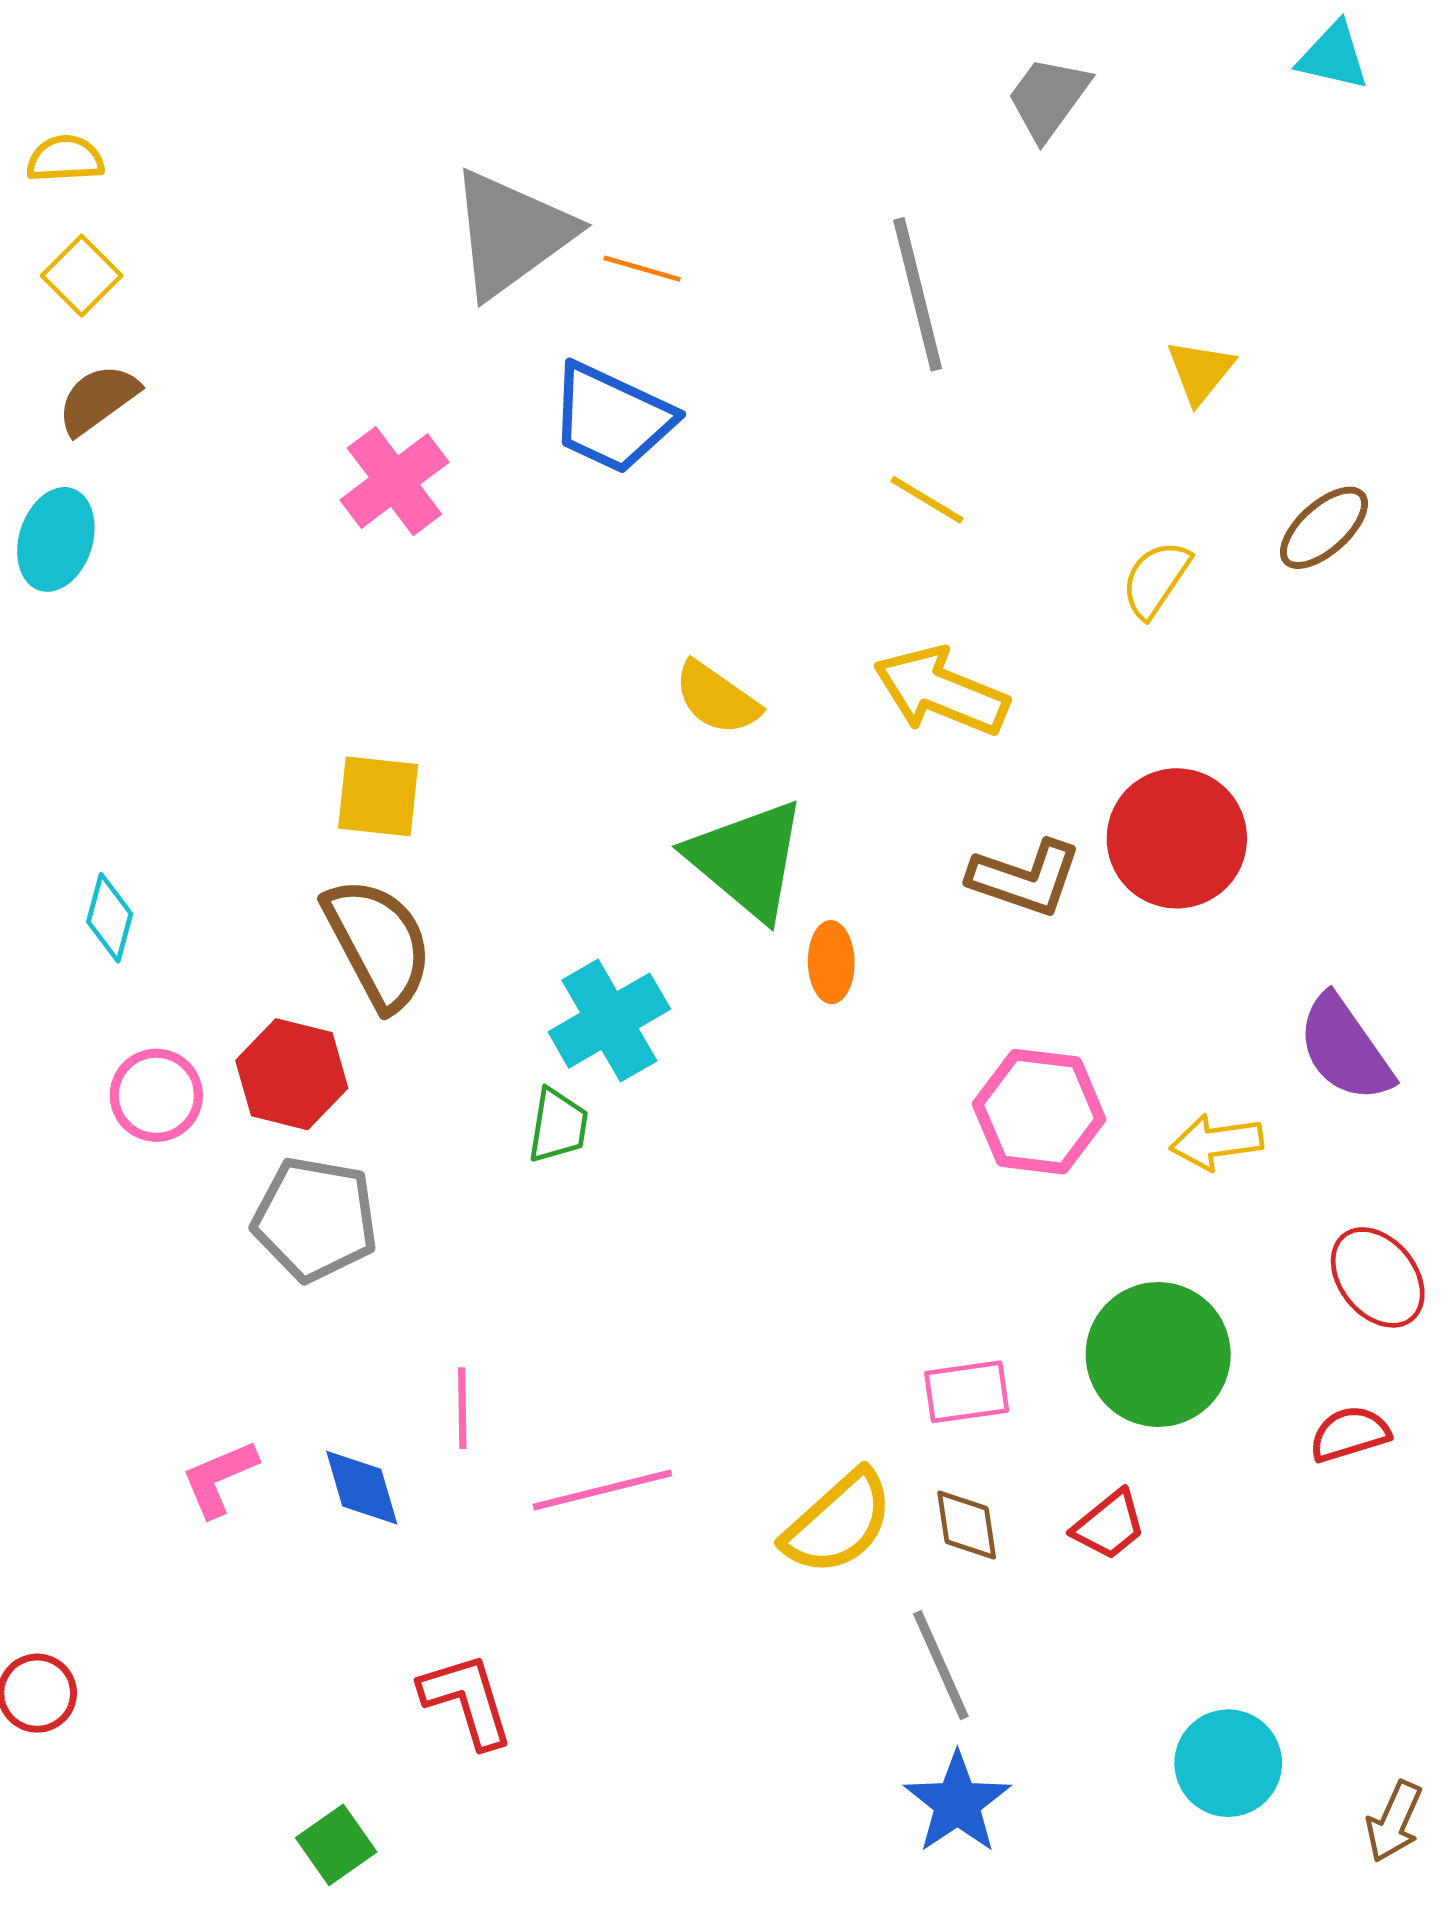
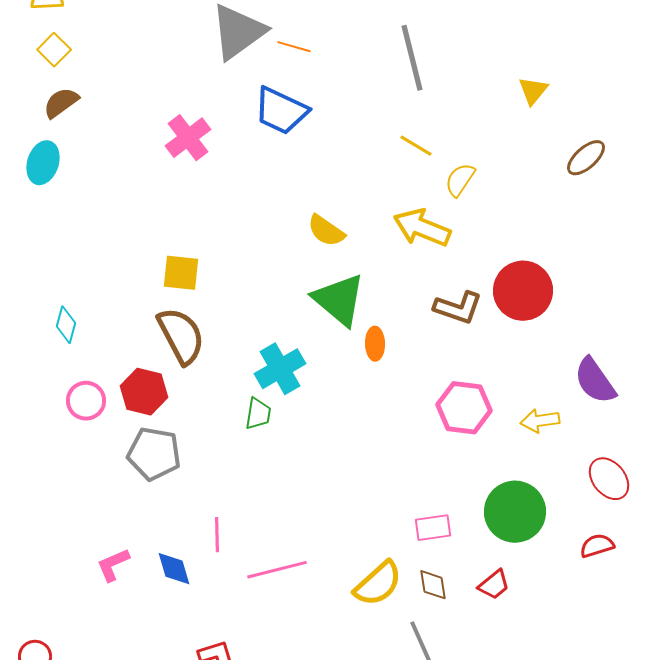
yellow semicircle: (1156, 579) -> (460, 180), moved

